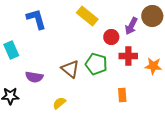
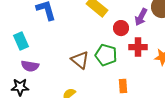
purple semicircle: (34, 77) -> (30, 66), moved
orange rectangle: (122, 95) -> (123, 86), moved

